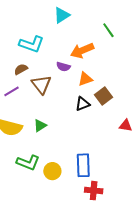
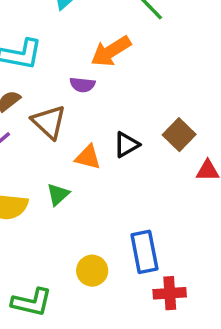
orange triangle: (85, 79) -> (88, 157), moved, turned 42
brown square: (104, 96) -> (179, 135), moved
green L-shape: (28, 163) -> (32, 302), moved

